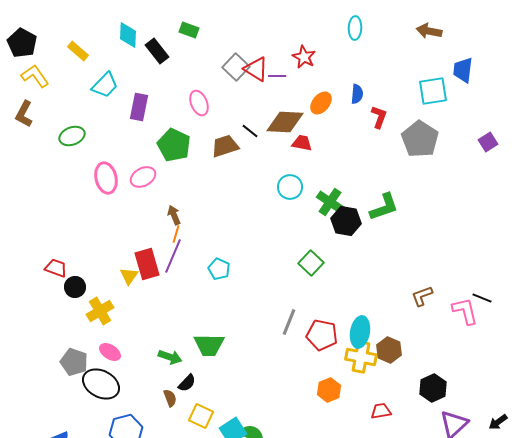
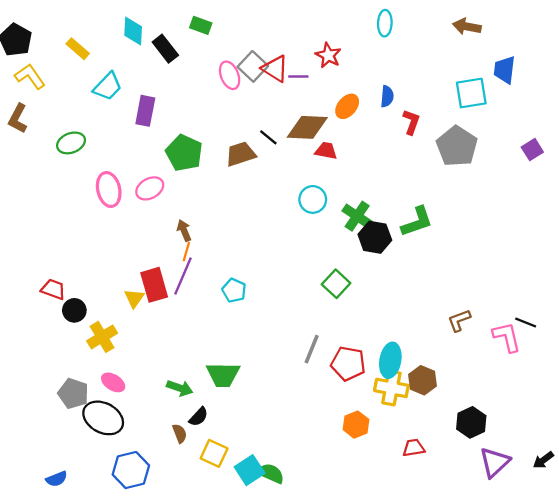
pink ellipse: (199, 103) -> (230, 75), moved

